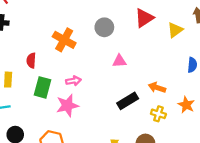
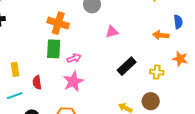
red semicircle: (31, 60) -> (37, 82), moved
green rectangle: (42, 87) -> (54, 49), moved
orange arrow: (157, 88) -> (161, 35), moved

